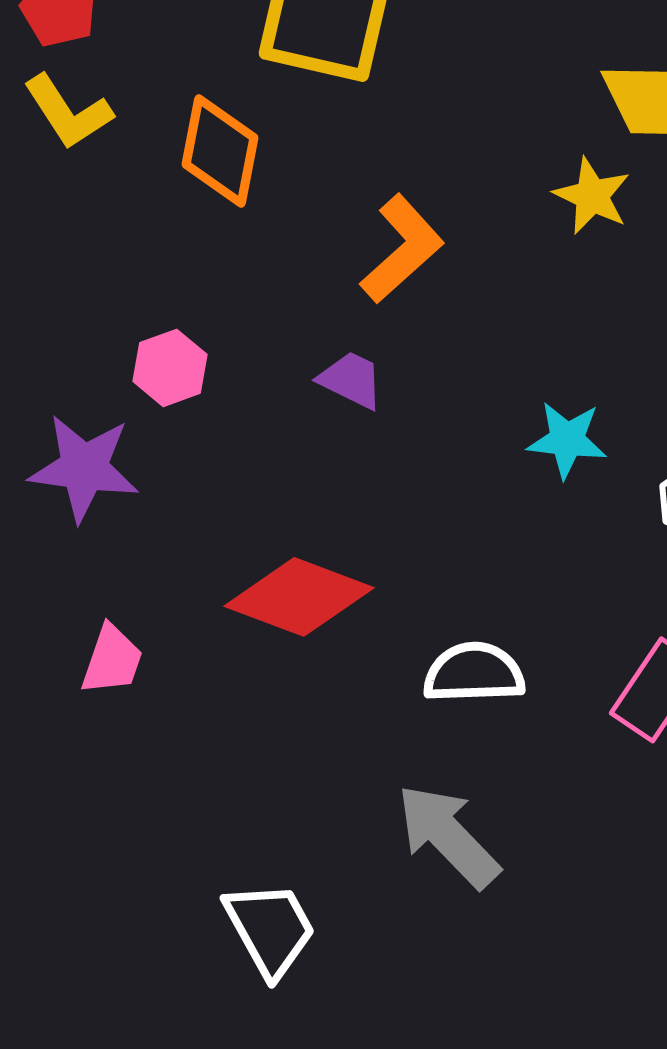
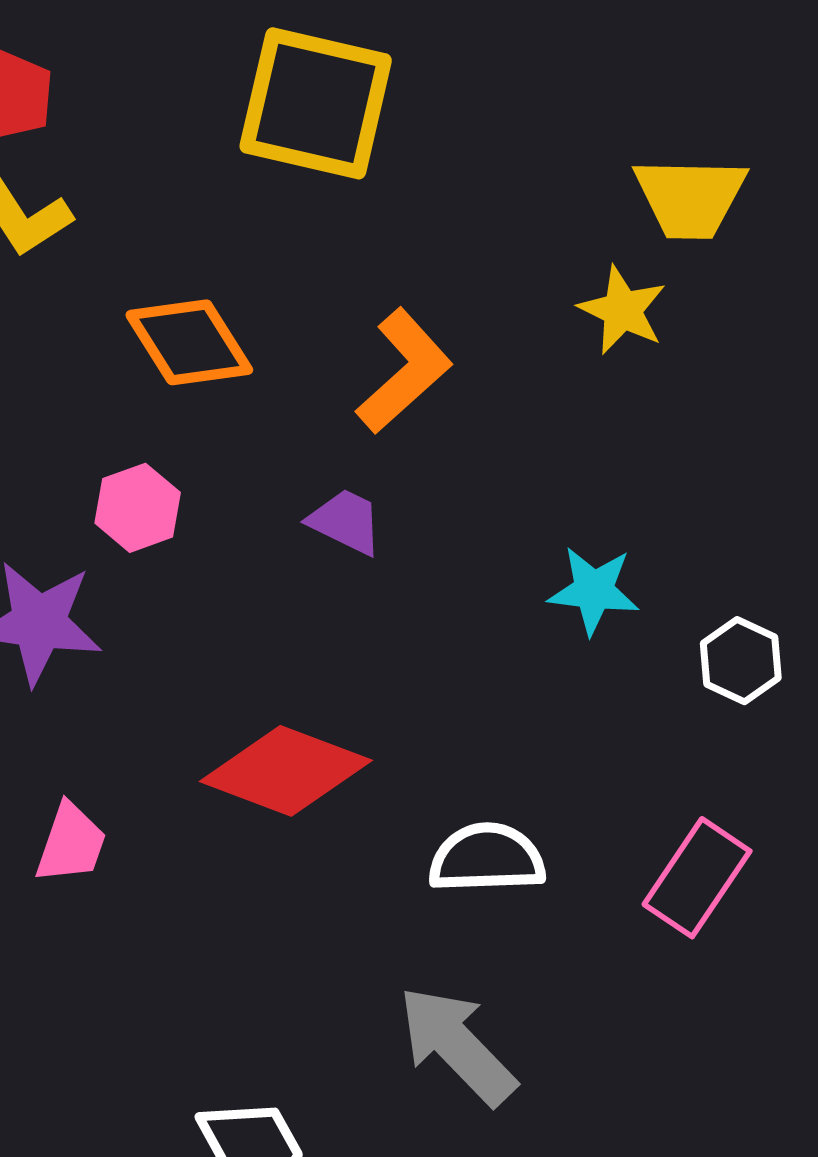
orange diamond: (220, 151) -> (189, 342), moved, turned -43

